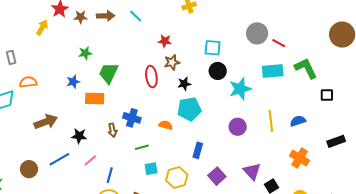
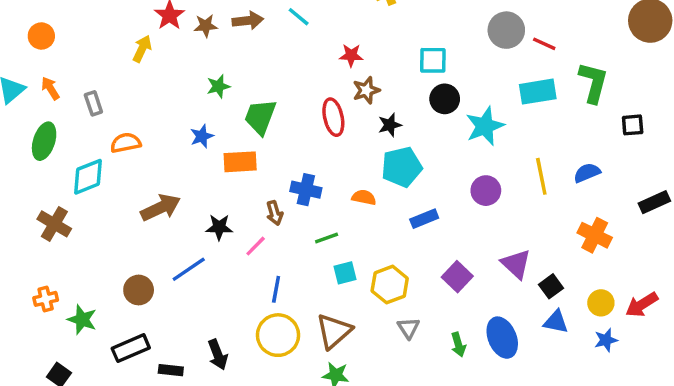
green L-shape: (306, 68) -> (593, 82), turned 45
blue rectangle: (198, 150) -> (424, 219), moved, turned 56
pink line: (90, 160) -> (256, 246), moved

